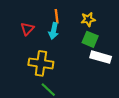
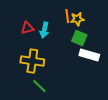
orange line: (57, 16) -> (67, 16), moved
red triangle: (27, 29) -> (27, 28), moved, turned 32

